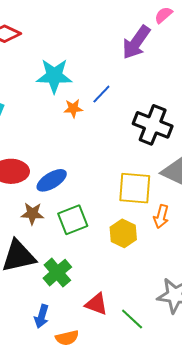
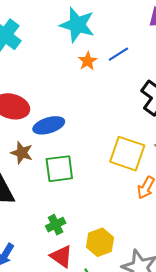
orange star: (73, 108) -> (88, 61), turned 30
yellow hexagon: (123, 233) -> (100, 242), moved
green cross: (57, 273) -> (56, 225), moved, size x0.7

